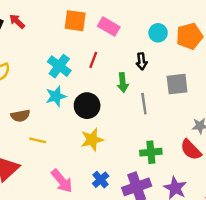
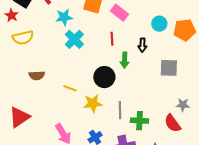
red line: (93, 60) -> (112, 39), moved, turned -32
cyan star: (56, 96) -> (64, 17), moved
gray line: (144, 104) -> (120, 110), moved
black circle: (87, 106) -> (104, 77), moved
yellow line: (38, 140) -> (70, 88), moved

